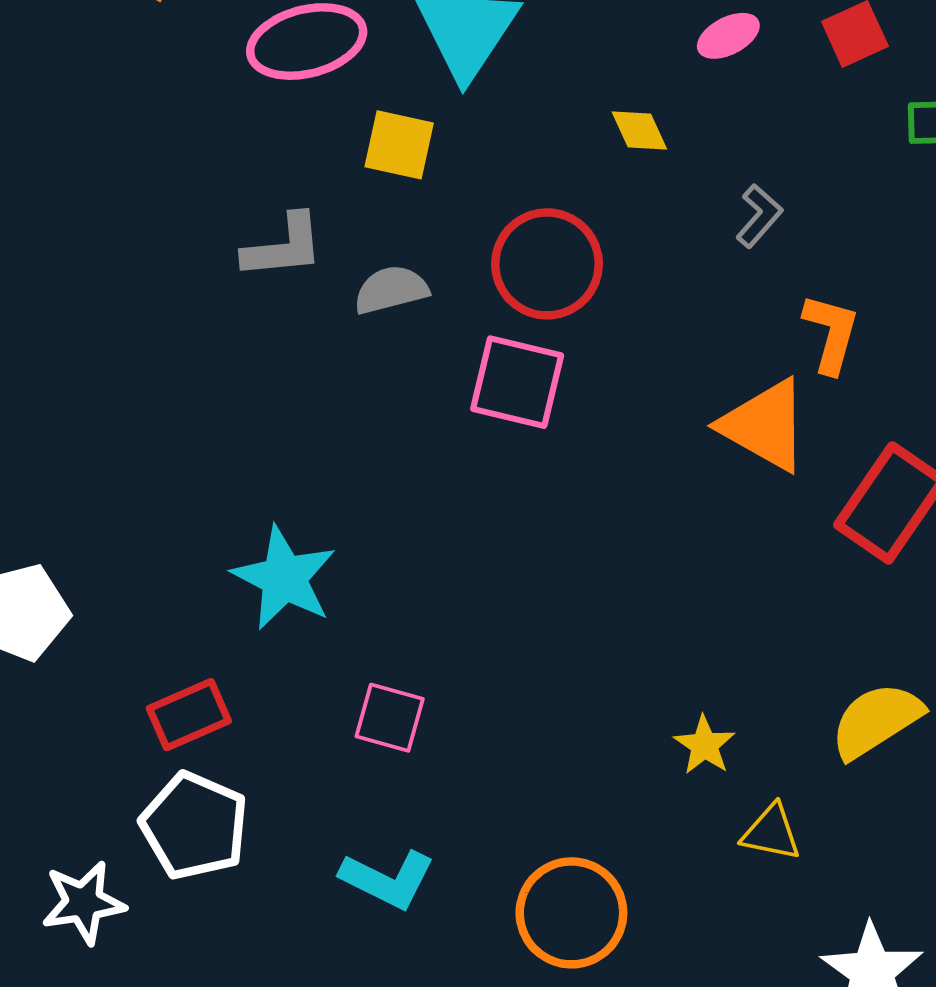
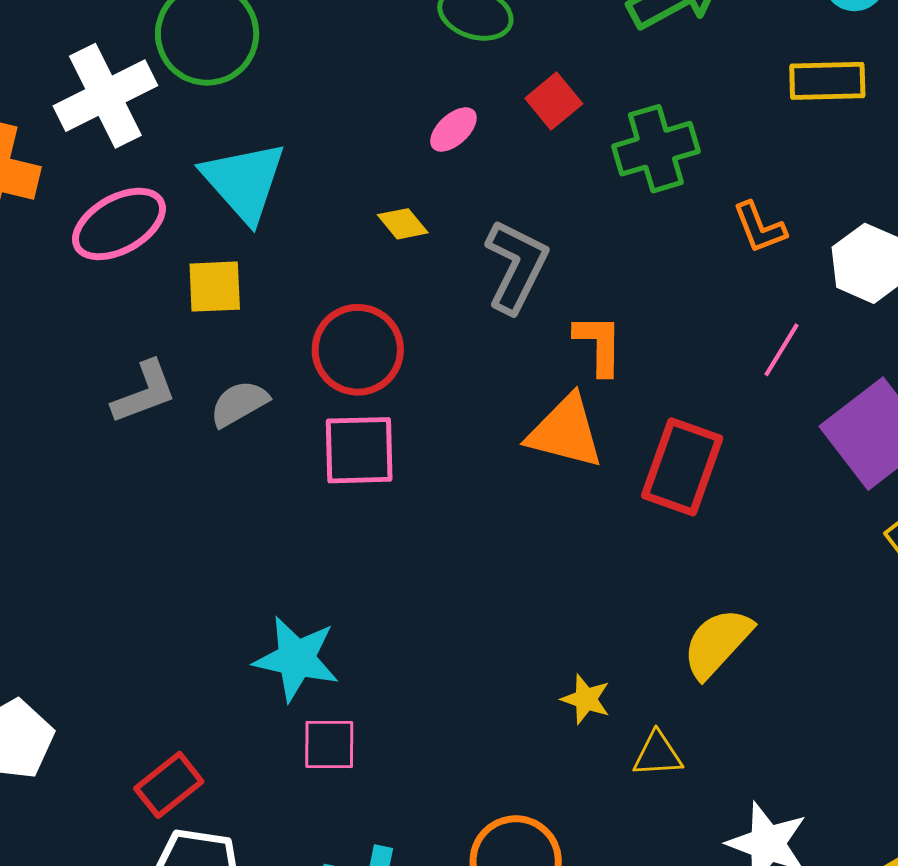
gray L-shape: (759, 216) -> (516, 266), size x1.8
cyan star: (284, 578) -> (296, 659), moved

